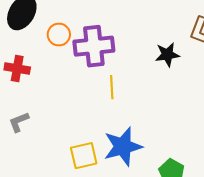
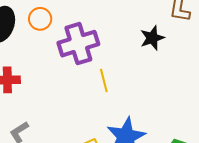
orange circle: (59, 35) -> (40, 19), moved

